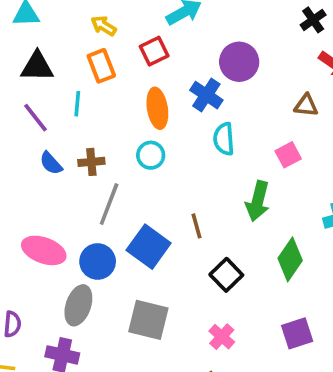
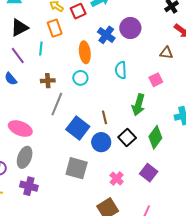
red square: (154, 51) -> (78, 11), moved
black triangle: (37, 67) -> (19, 28), turned -30
blue cross: (206, 95) -> (106, 35), moved
blue semicircle: (51, 163) -> (11, 79), moved
blue circle: (98, 261) -> (101, 142), moved
black square: (226, 275) -> (127, 138), moved
gray ellipse: (78, 305) -> (25, 157), moved
purple square: (297, 333) -> (149, 173), moved, turned -36

